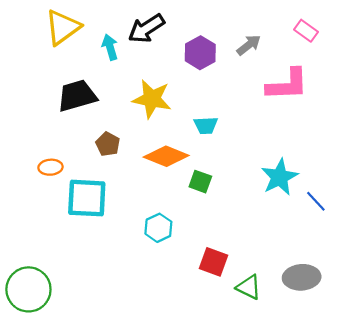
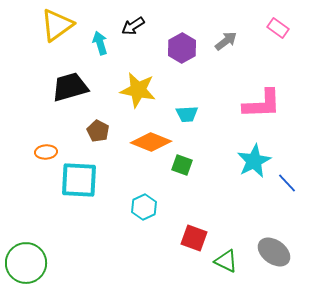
black arrow: (146, 28) -> (133, 26), size x0.7
pink L-shape: (287, 85) -> (262, 104), moved
gray ellipse: (302, 277) -> (274, 252), turned 40

